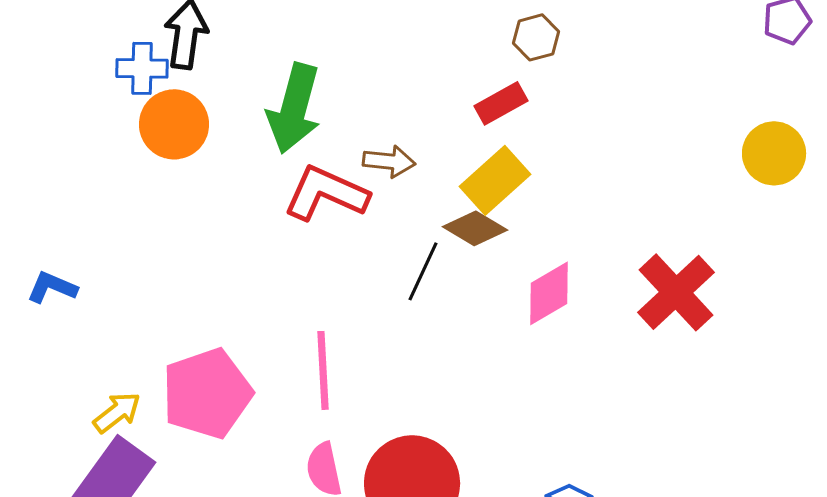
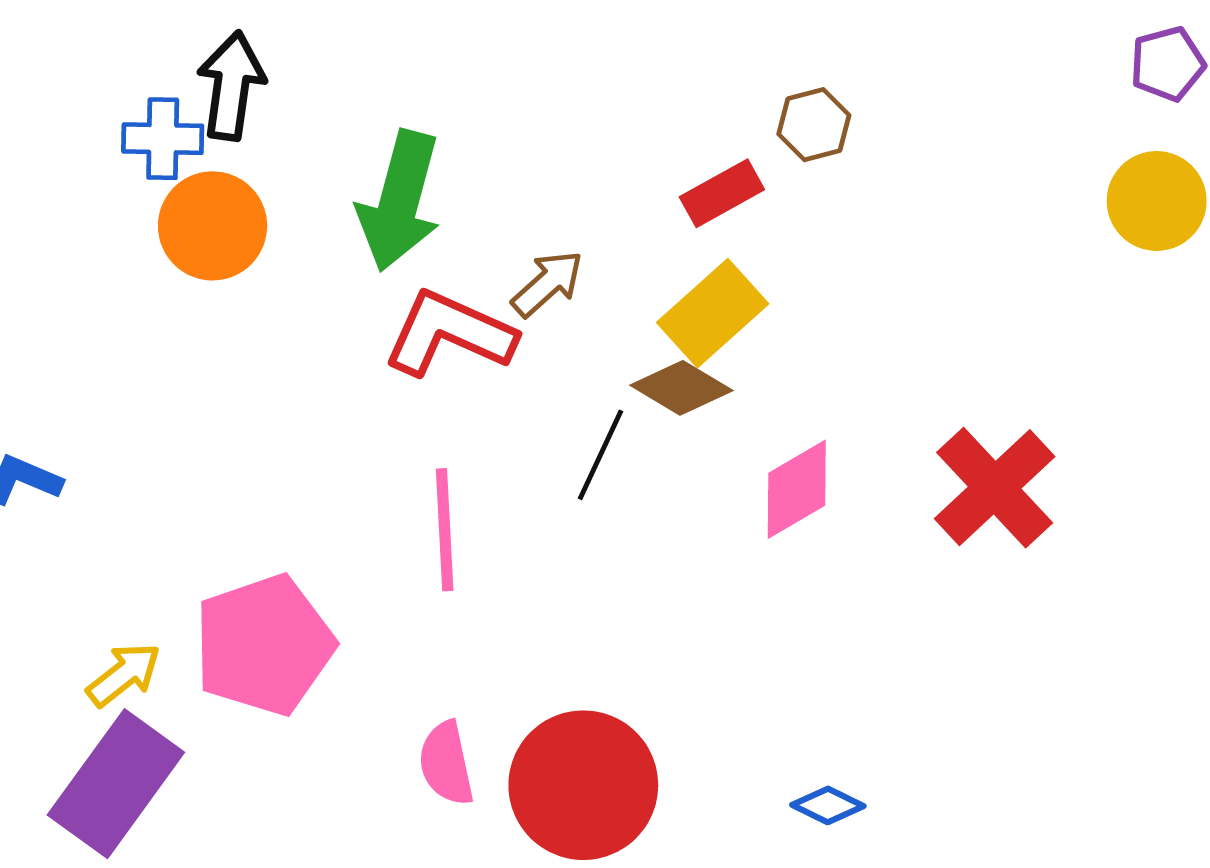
brown hexagon: (536, 37) -> (814, 125), moved
yellow circle: (774, 153) -> (1157, 201), moved
brown arrow: (389, 161) -> (547, 284), turned -48
pink line: (323, 370) -> (445, 530), moved

